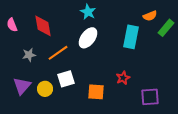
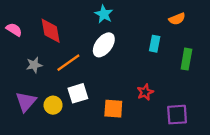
pink semicircle: (12, 25) -> (14, 30), turned 144
green rectangle: (166, 28) -> (186, 59), moved, turned -30
cyan rectangle: (131, 37) -> (155, 44), size x0.6

